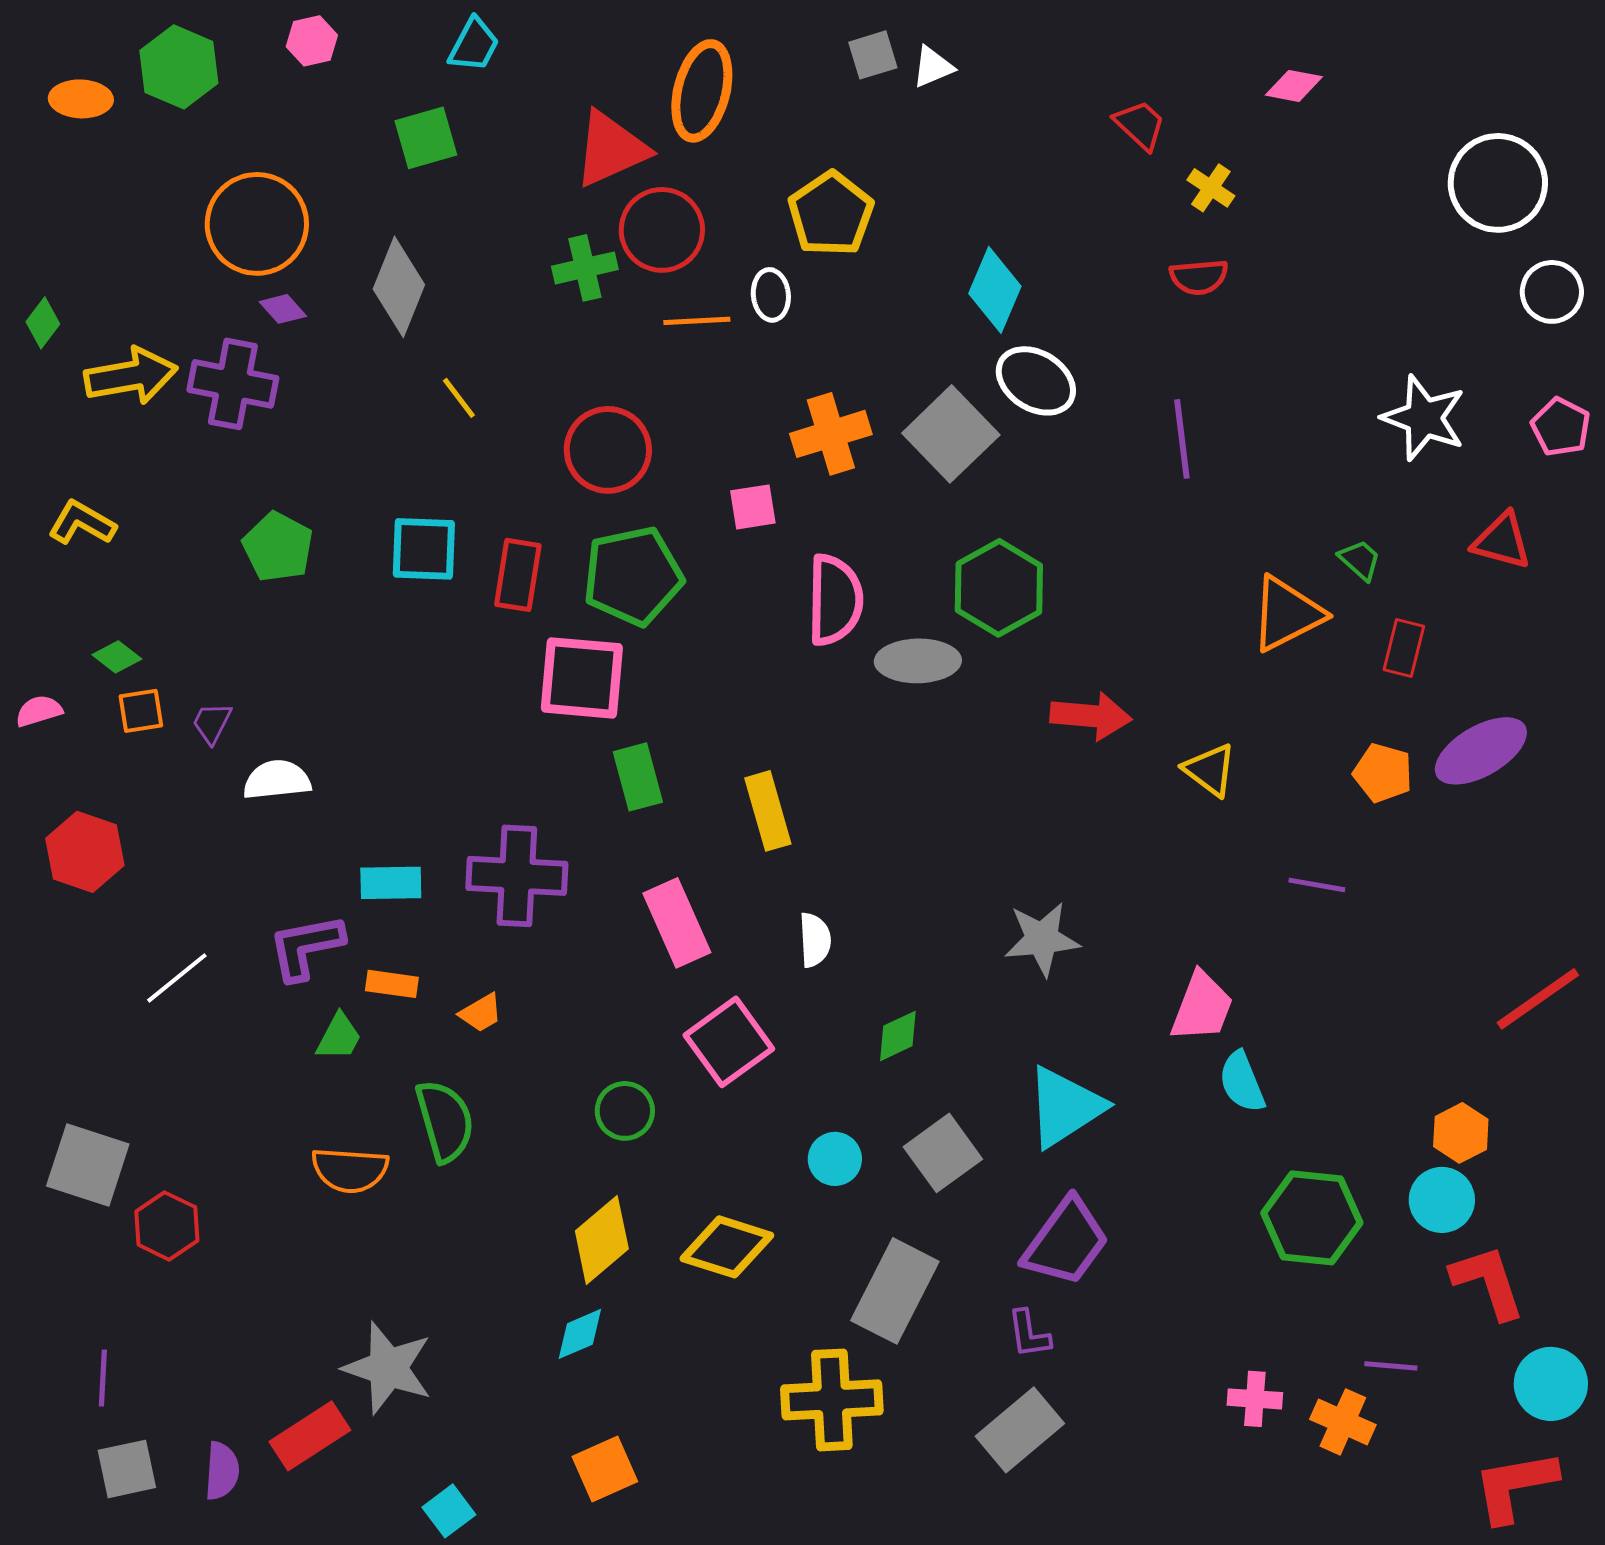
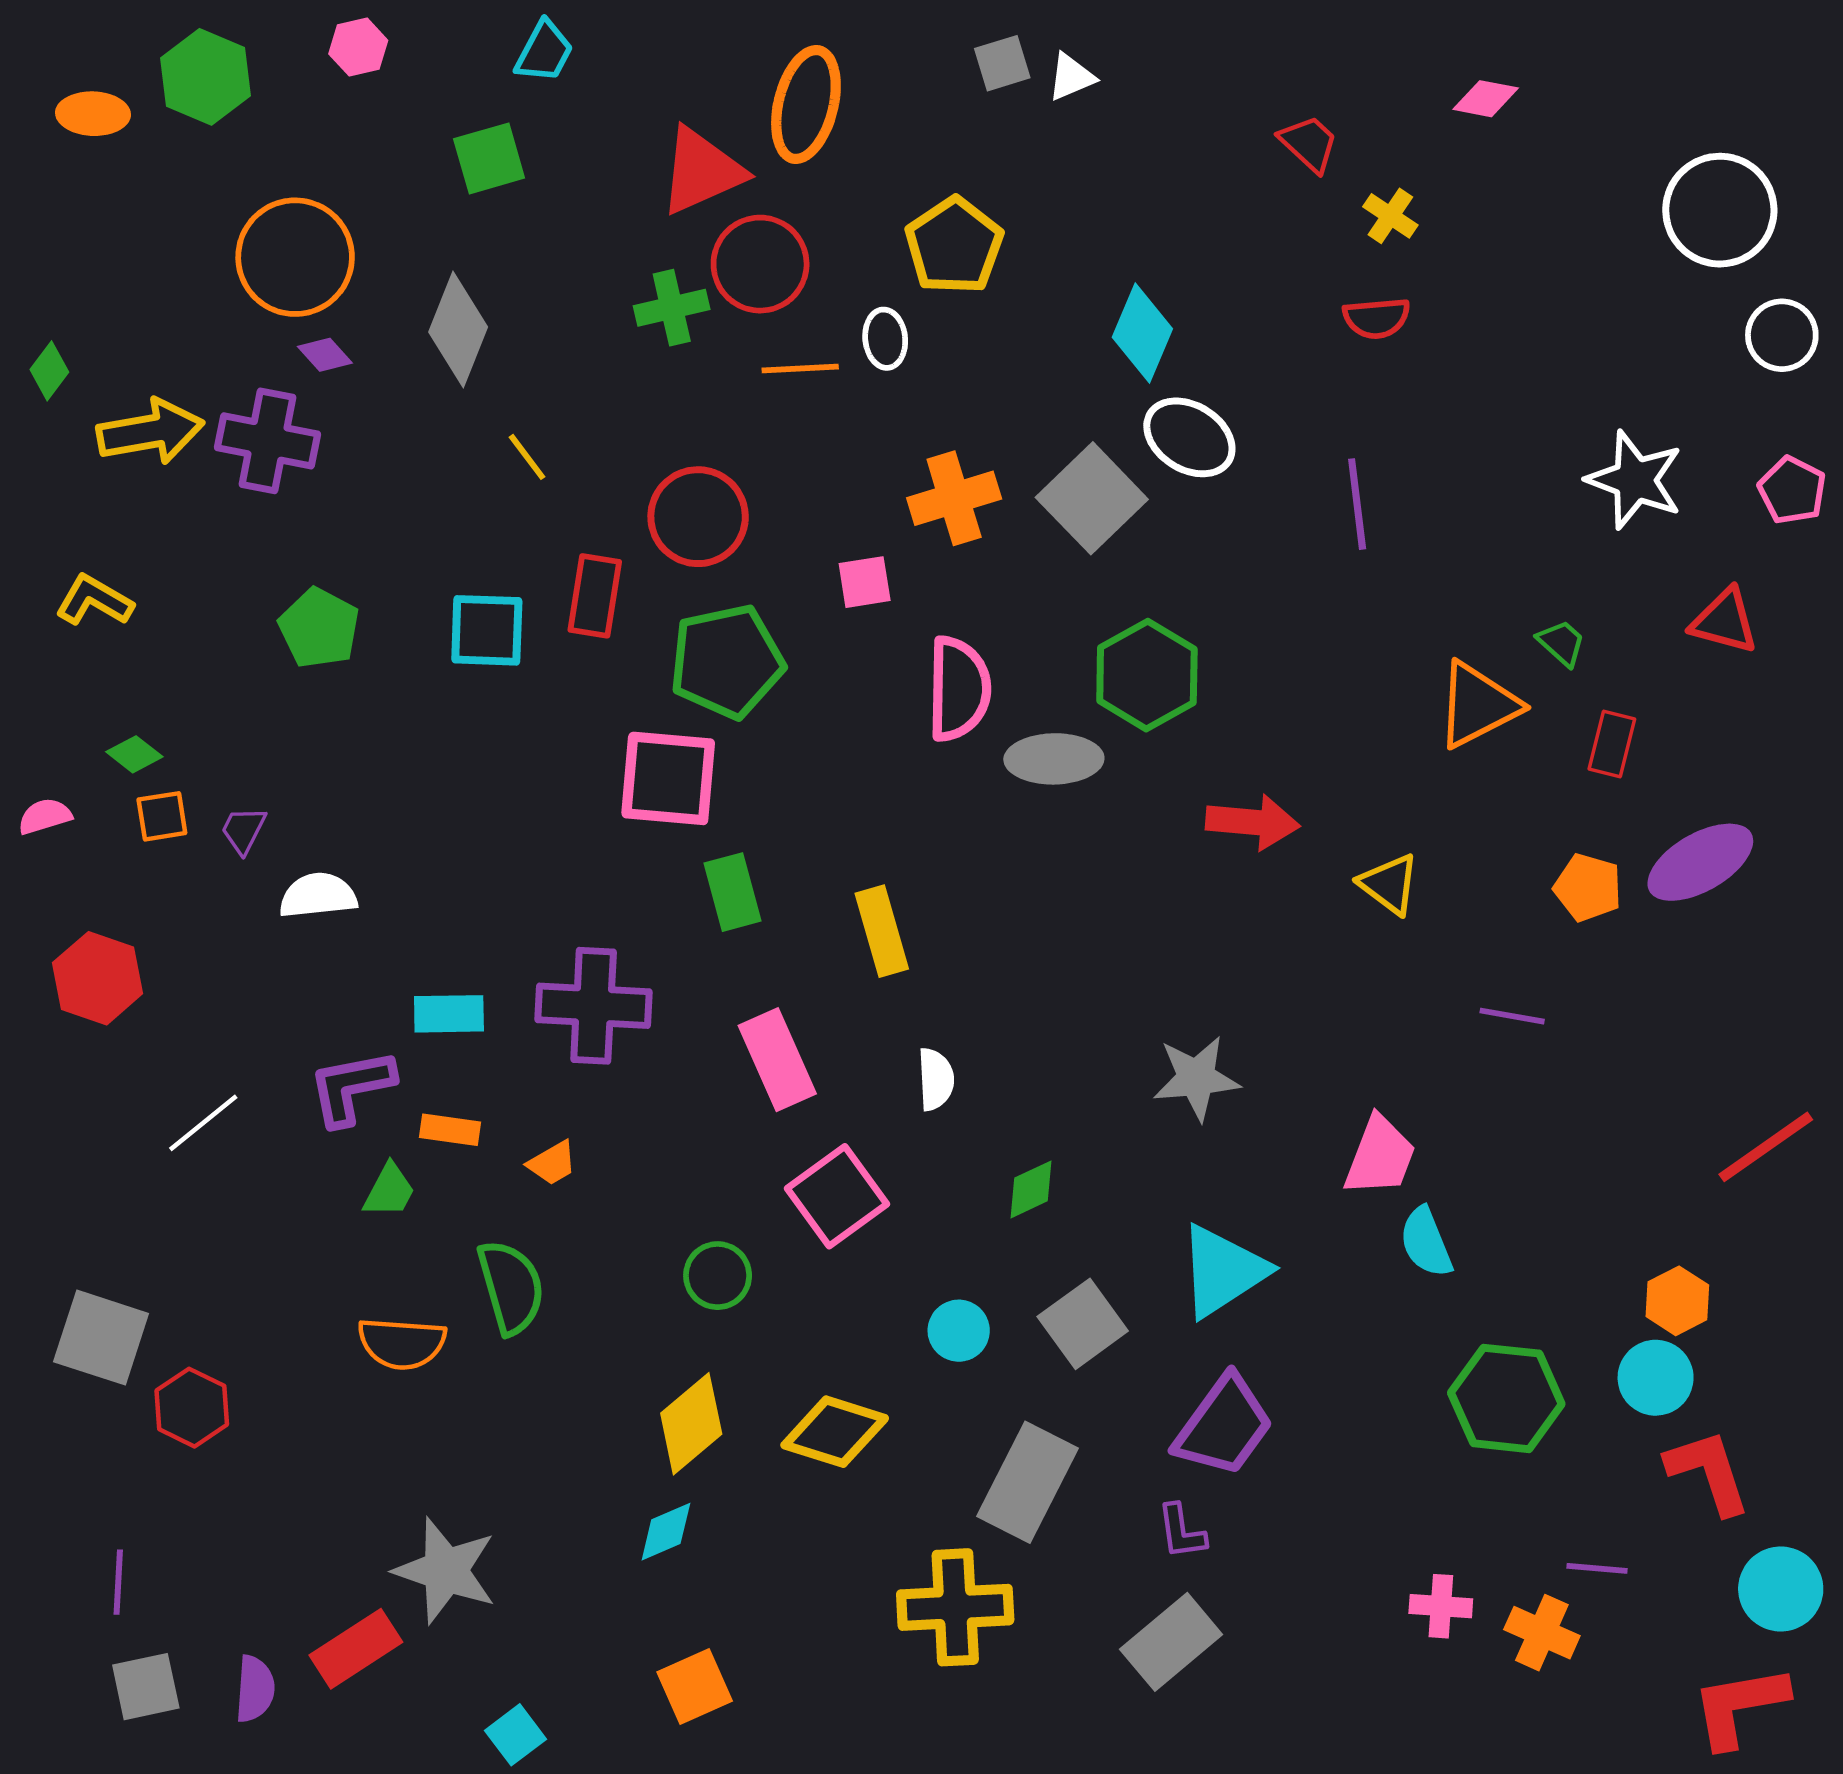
red rectangle: (518, 575) -> (595, 596), moved

